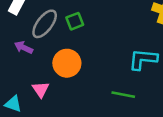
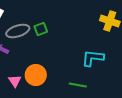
gray ellipse: (45, 24) -> (18, 31), turned 35
orange circle: (67, 63) -> (36, 75), moved

